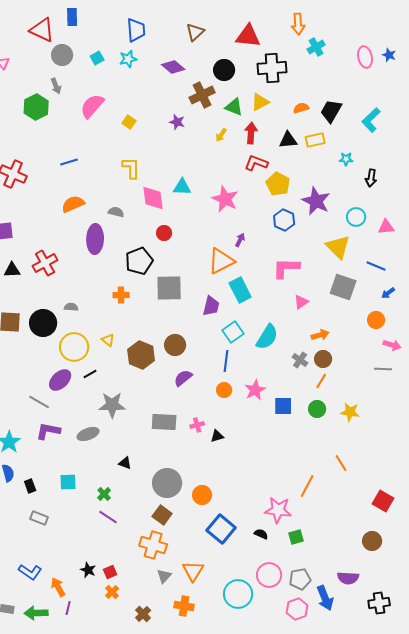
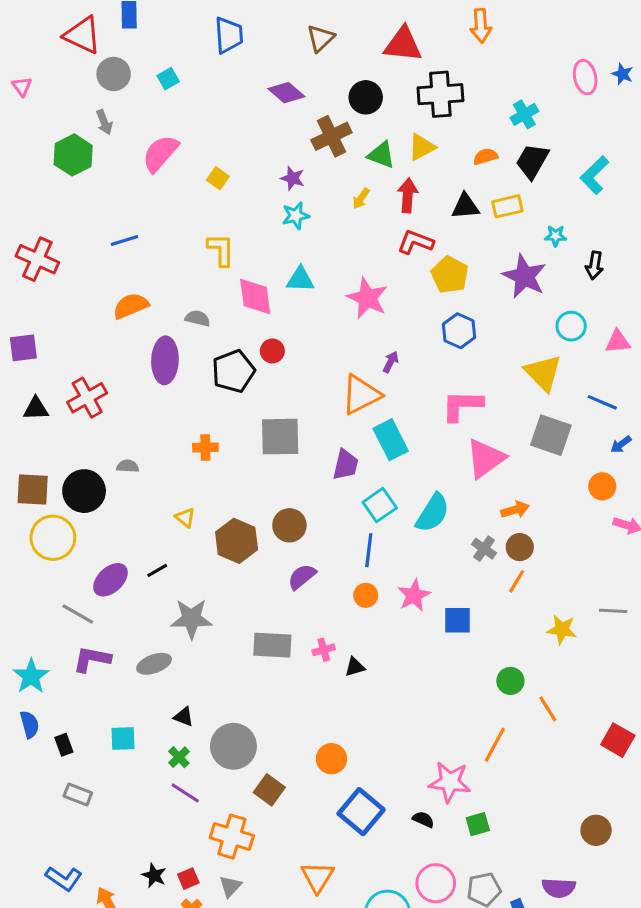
cyan cross: (316, 47) -> (524, 114), moved
cyan star: (128, 59) -> (296, 216), moved
purple star: (316, 201) -> (524, 276), moved
black pentagon: (139, 261) -> (233, 371), moved
pink triangle: (301, 302) -> (486, 458), size x1.8
yellow circle: (74, 347) -> (53, 538), moved
gray line: (383, 369) -> (613, 611), moved
green circle: (317, 409) -> (510, 681), moved
black triangle: (125, 463) -> (184, 717), moved
gray circle: (167, 483) -> (233, 746), moved
red square: (383, 501) -> (618, 740), moved
orange cross: (153, 545) -> (232, 837), moved
gray triangle: (164, 576) -> (230, 886), moved

